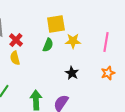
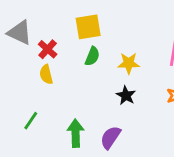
yellow square: (56, 24) -> (88, 27), moved
yellow star: (73, 41) -> (129, 63), moved

